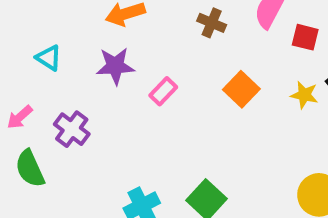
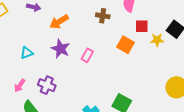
red square: (305, 37) -> (142, 26), moved
cyan triangle: (49, 58) -> (27, 53), turned -40
purple star: (115, 66) -> (61, 49), turned -30

